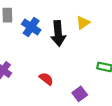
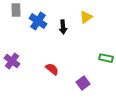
black arrow: (58, 33) -> (63, 27), size x0.6

